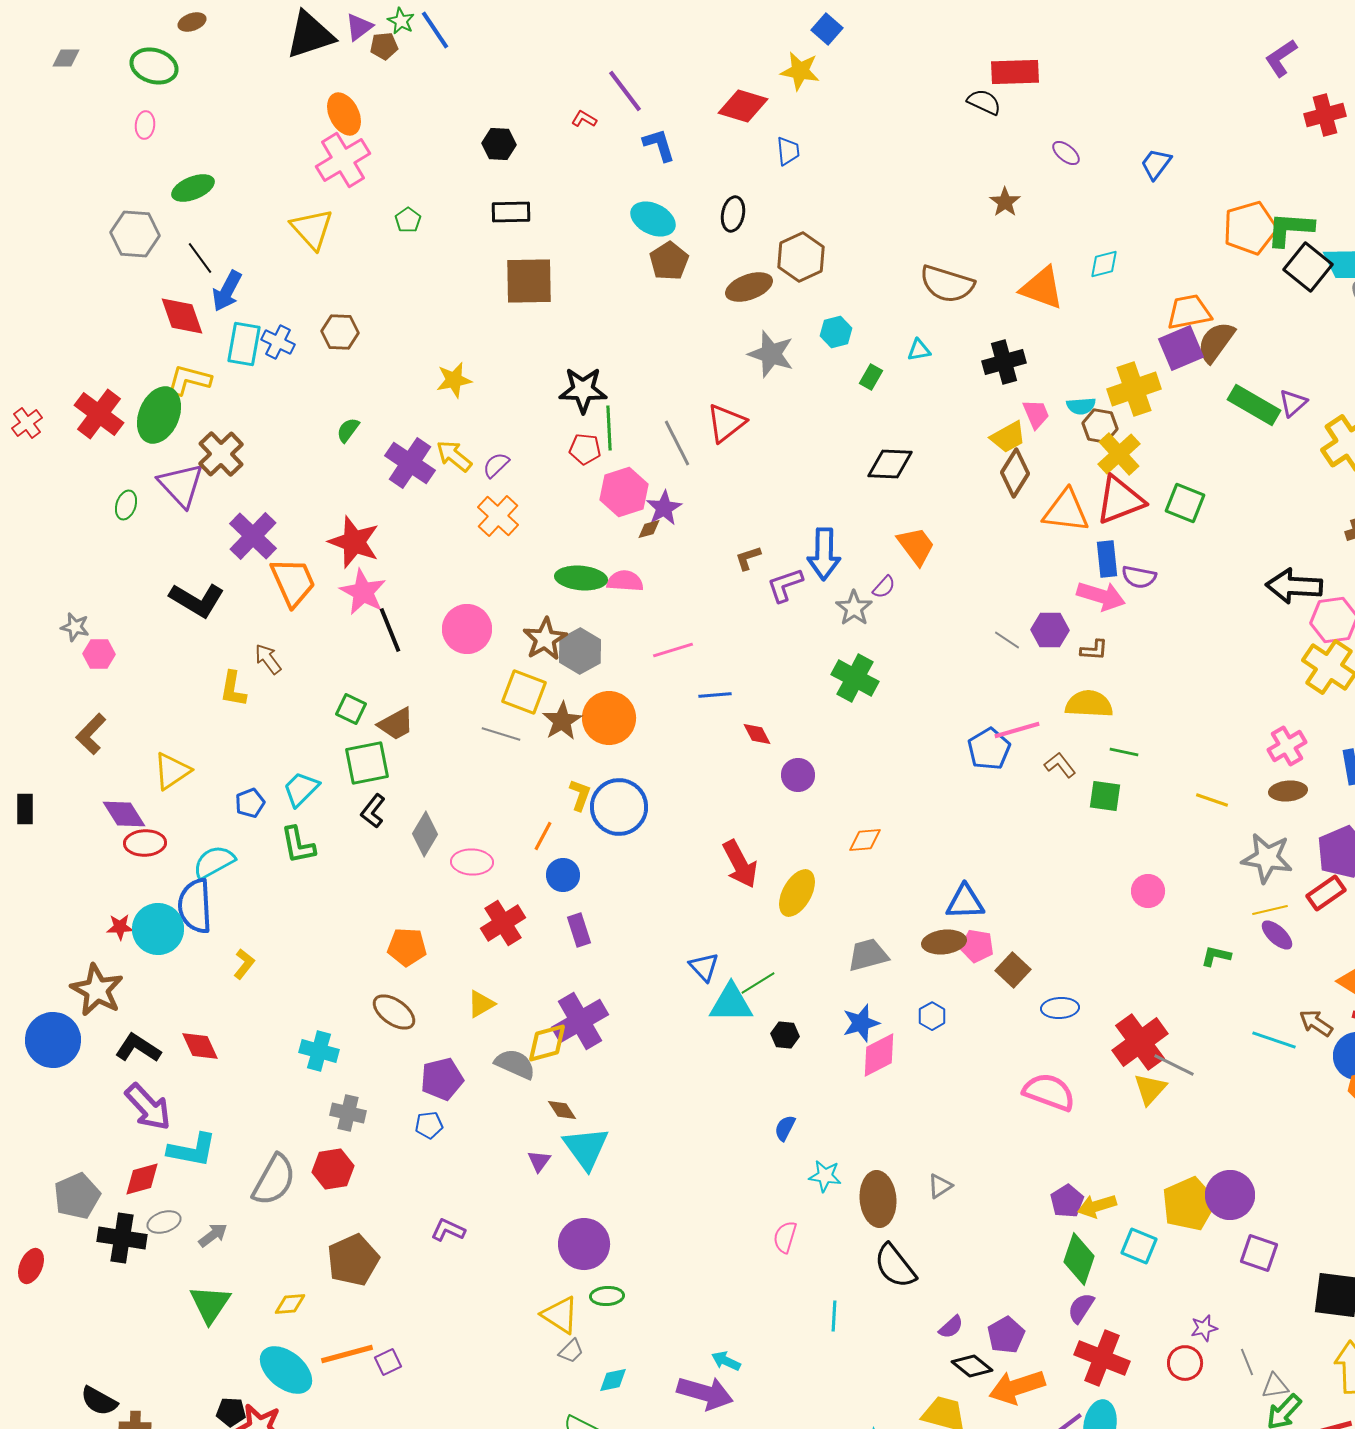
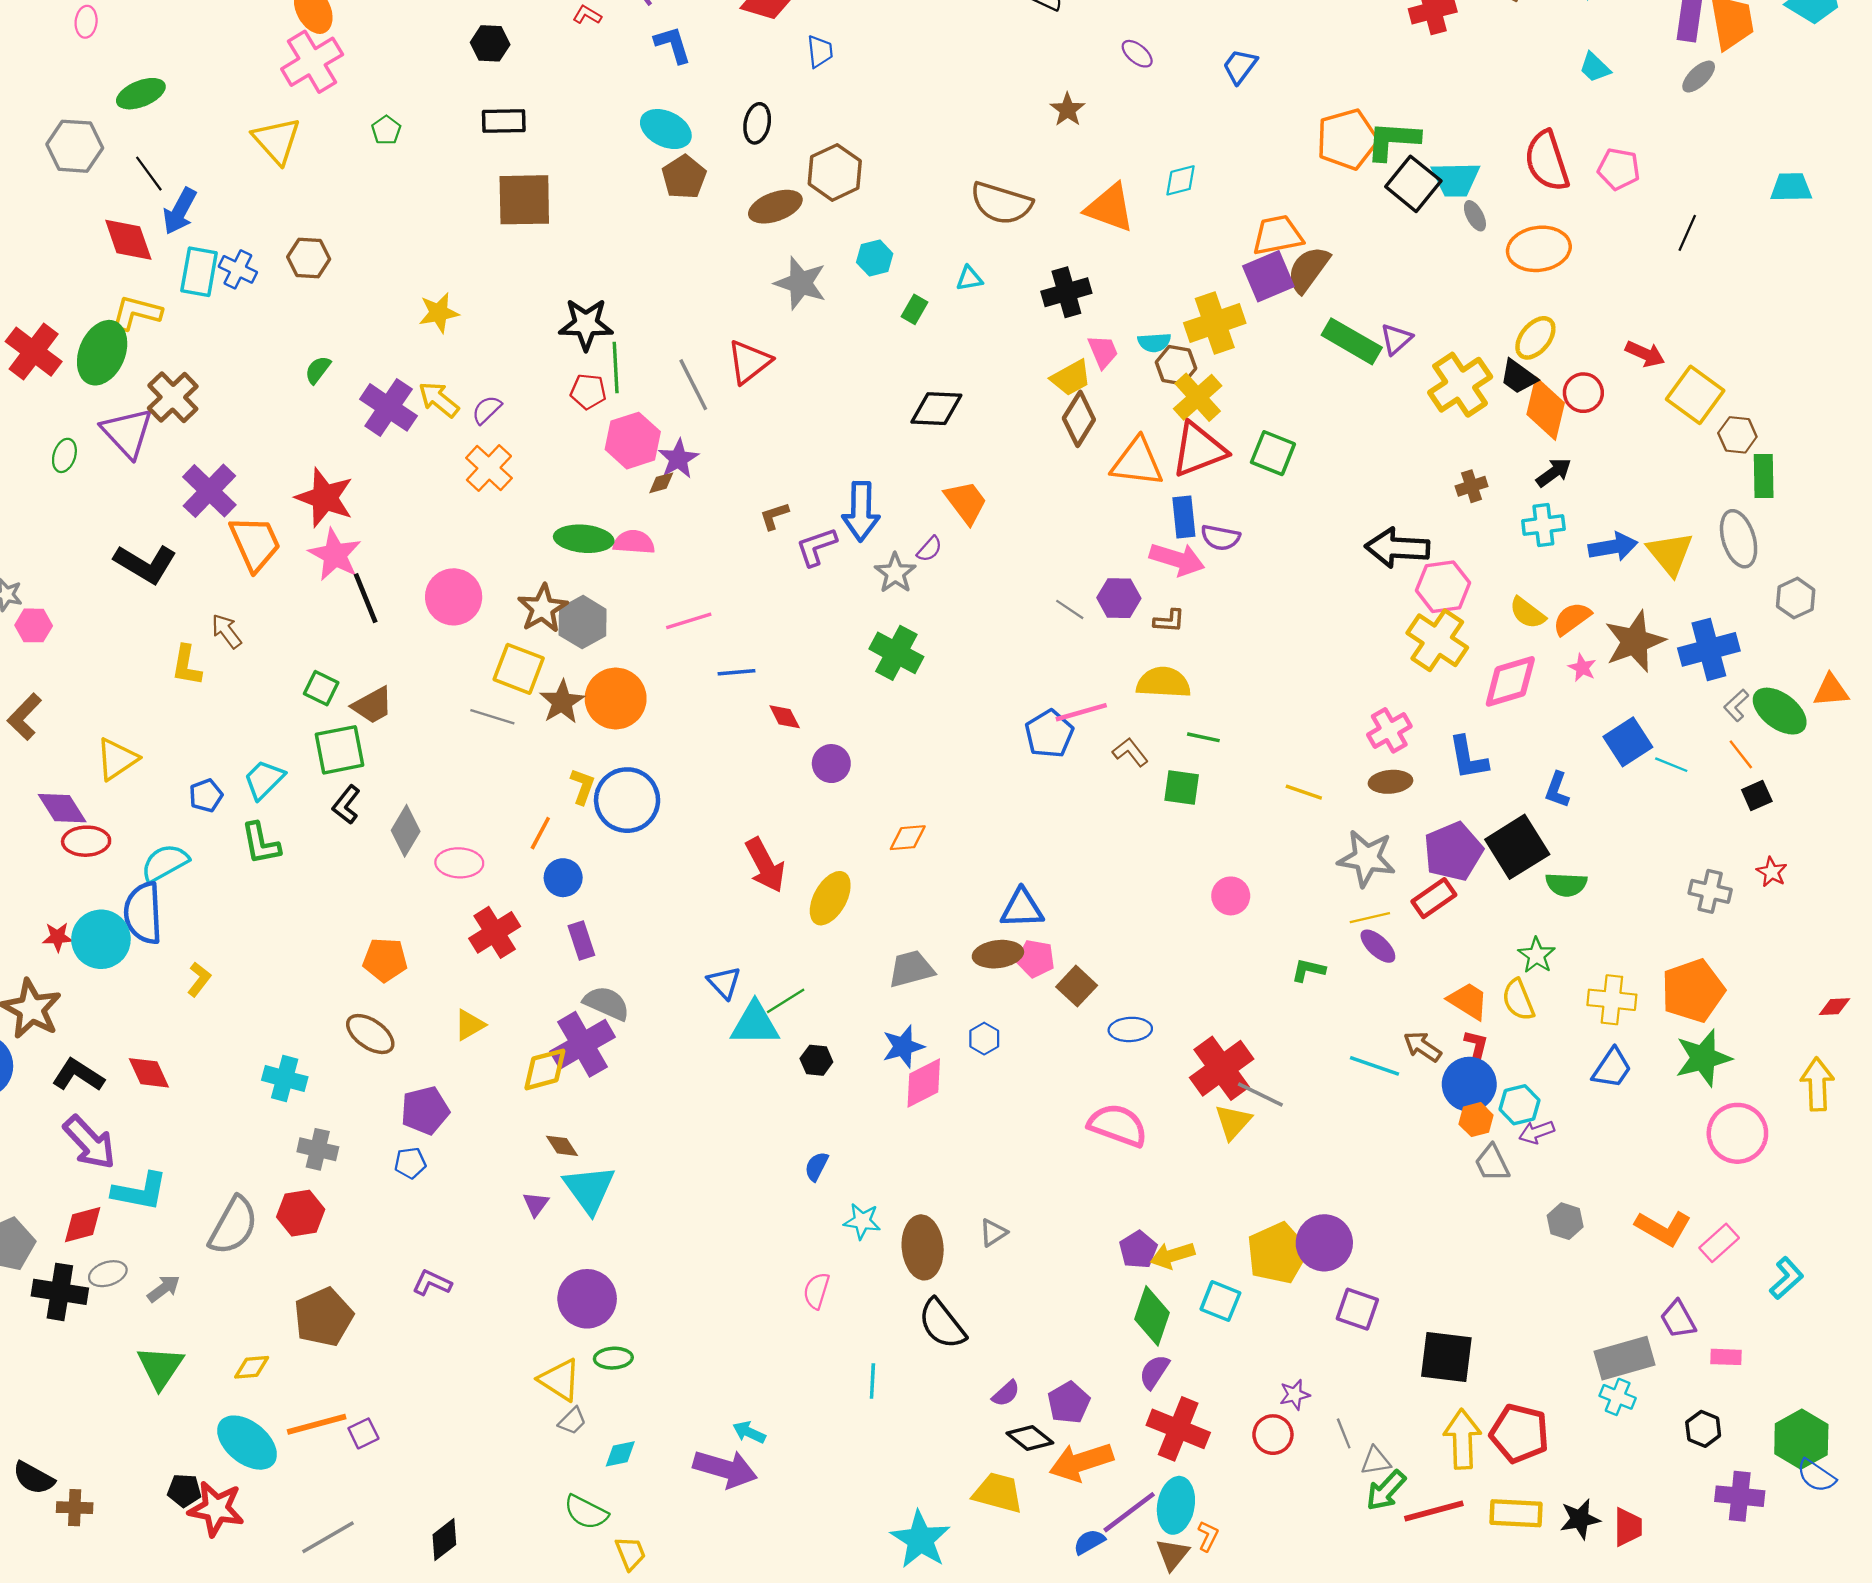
gray semicircle: (515, 1064) -> (606, 1003), moved

